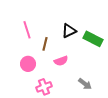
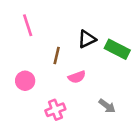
pink line: (27, 30) -> (28, 25), moved
pink circle: (28, 64) -> (25, 81), moved

